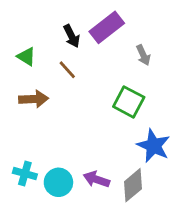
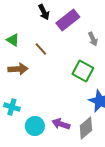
black arrow: (72, 36) -> (44, 12), moved
cyan cross: (25, 174) -> (12, 107), moved

